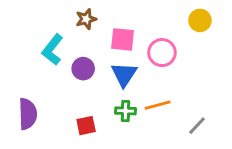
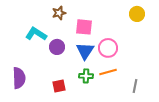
cyan L-shape: (52, 50) -> (36, 34), turned 85
pink circle: (162, 53) -> (108, 48), moved
gray line: (197, 126) -> (135, 86), turned -32

